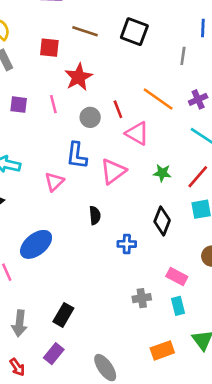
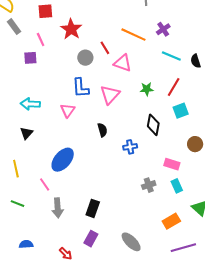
pink line: (53, 104) -> (41, 39), moved
gray arrow: (19, 323) -> (58, 208), moved

